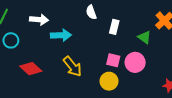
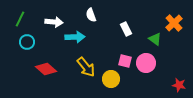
white semicircle: (91, 12) -> (91, 15), moved
white rectangle: (114, 27) -> (126, 29), turned -40
yellow circle: (109, 81) -> (111, 79), moved

